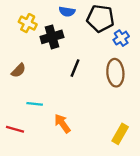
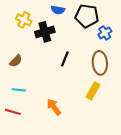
cyan line: (35, 104) -> (19, 90), moved
yellow rectangle: (120, 134) -> (93, 91), moved

